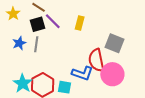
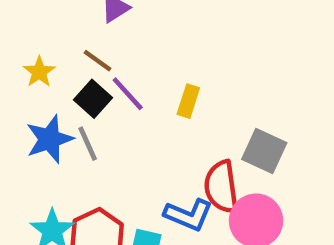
black square: (38, 24) -> (93, 99), turned -35
blue star: (19, 43) -> (49, 139), size x1.5
gray line: (36, 44) -> (88, 144), turned -35

